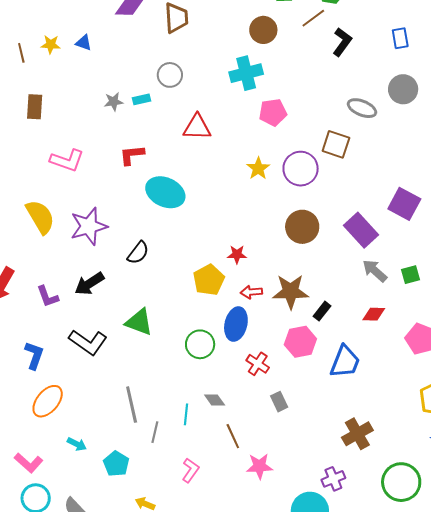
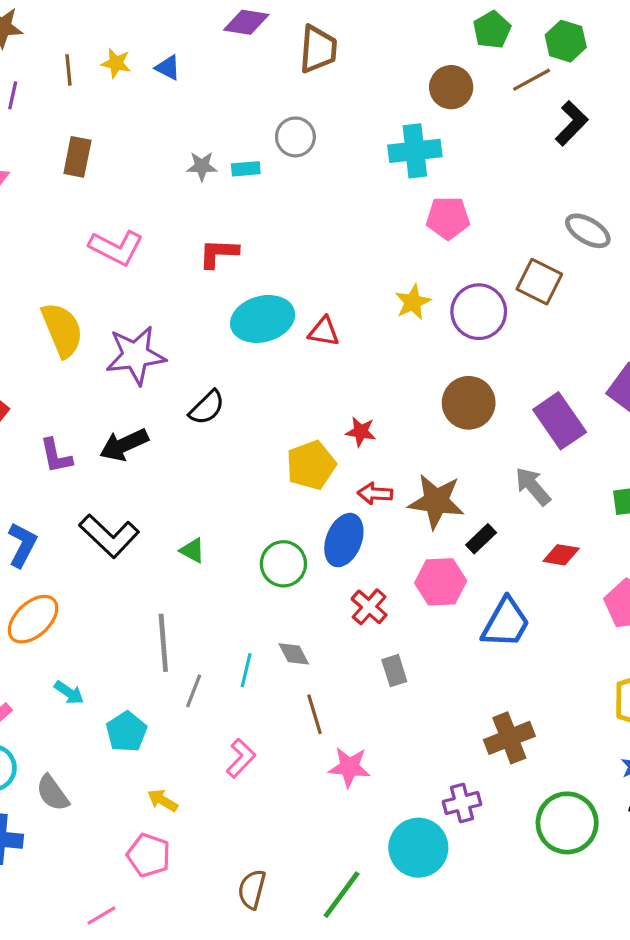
red triangle: (197, 127) -> (324, 332), moved, size x0.7
cyan ellipse: (165, 192) -> (263, 319), turned -48
gray arrow: (375, 271) -> (533, 486), moved
green triangle: (139, 322) -> (192, 551), moved, size x0.6

